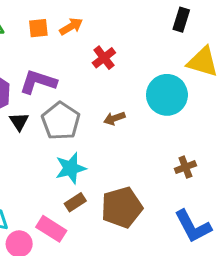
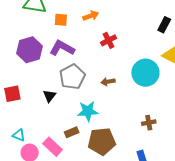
orange square: (38, 28) -> (61, 20), moved
black triangle: (19, 121) -> (49, 96), moved
cyan star: (71, 168) -> (88, 111), moved

